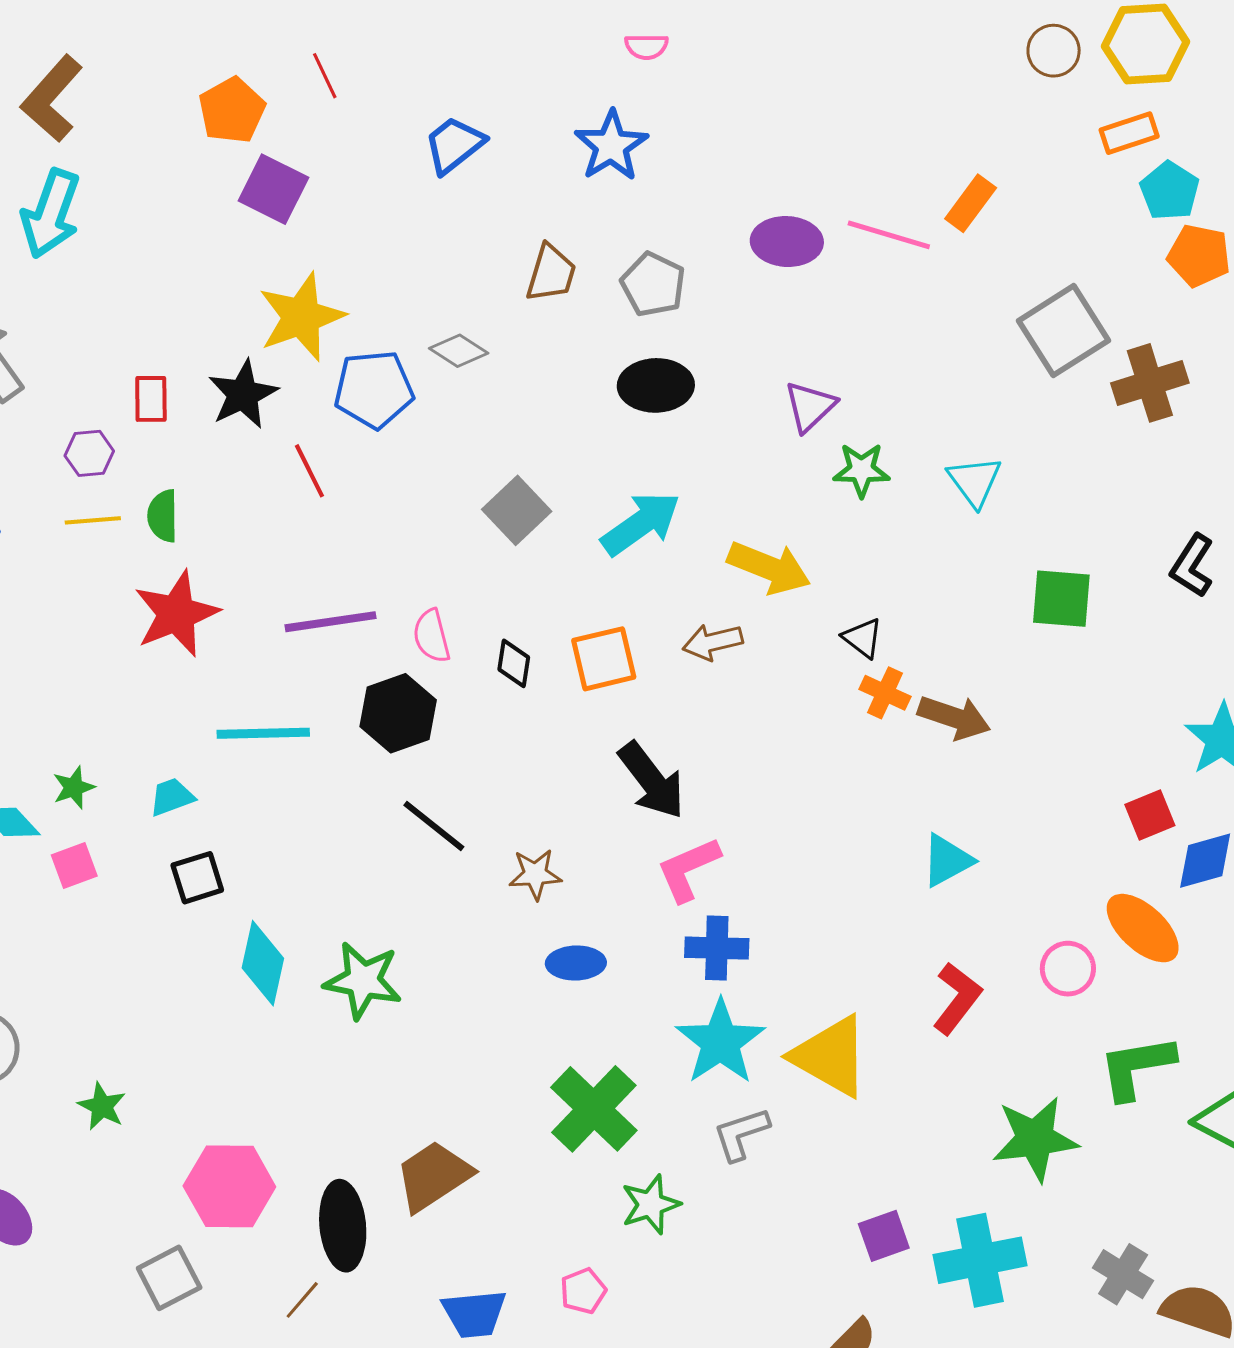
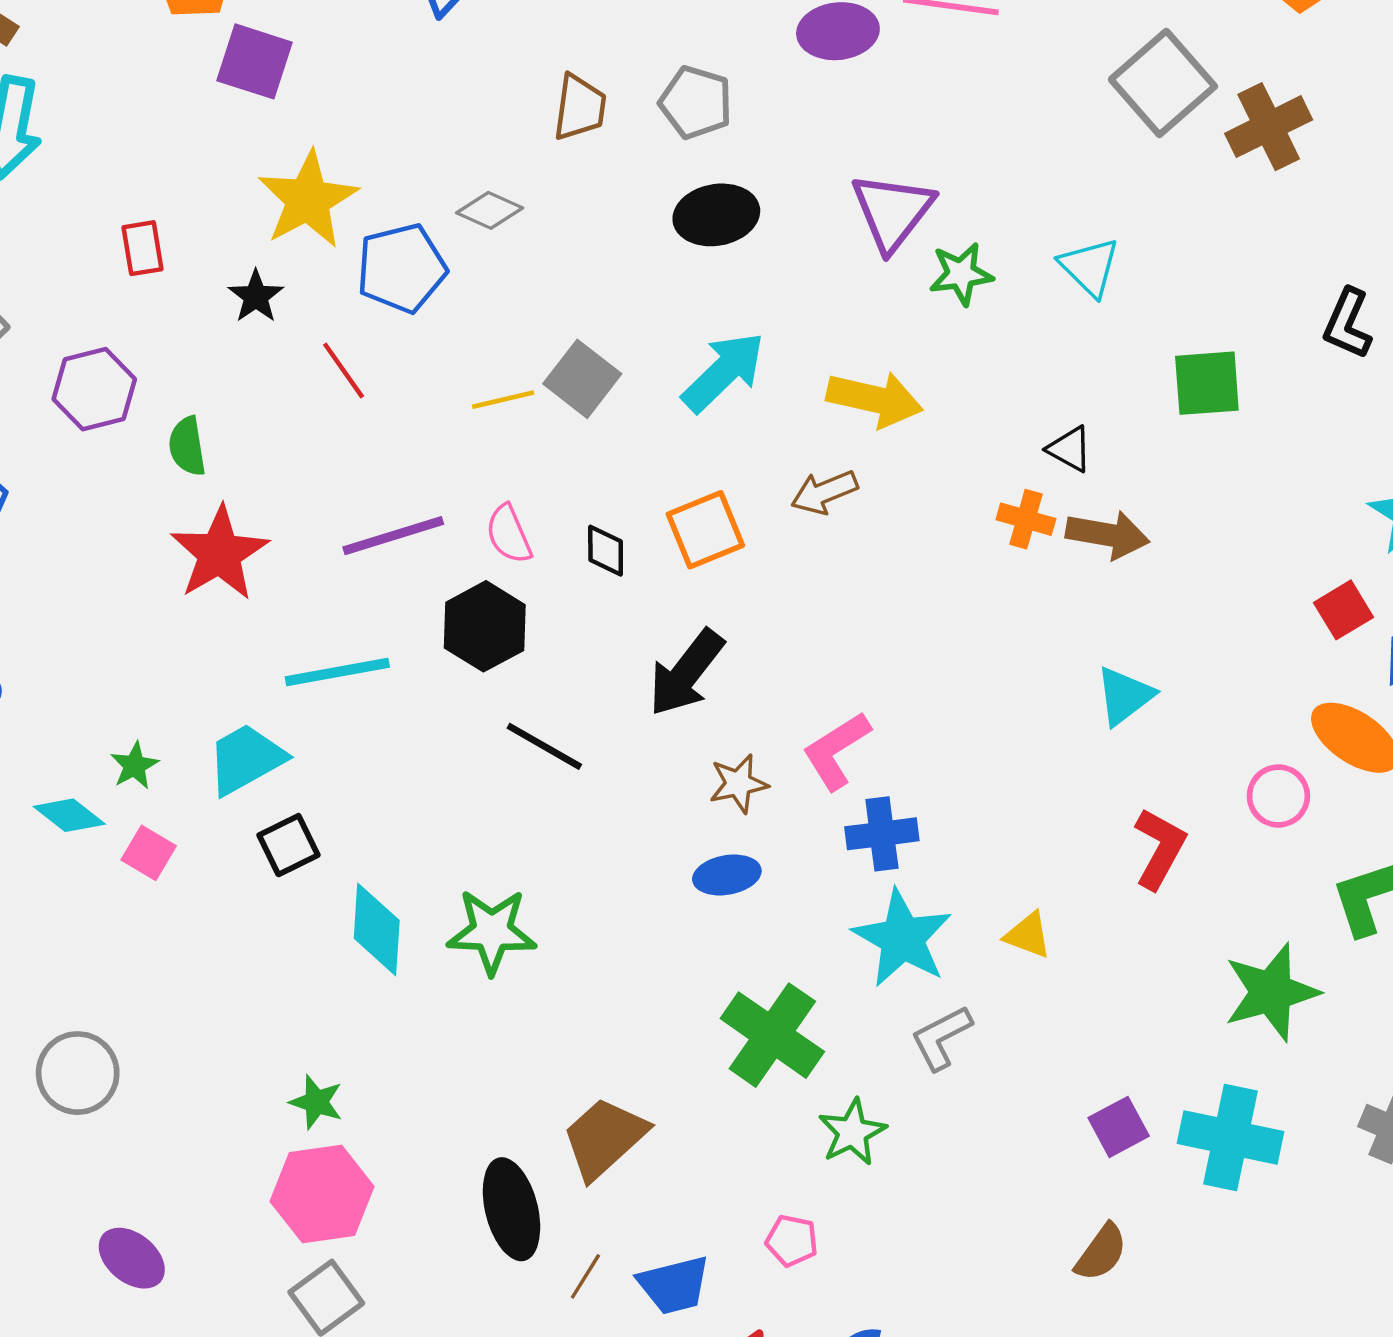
black star: (243, 394) -> (256, 296), size x0.7
red rectangle: (151, 399) -> (143, 248), moved
purple triangle: (810, 406) -> (892, 212), size x1.4
purple hexagon: (89, 453) -> (94, 389), size x1.5
yellow line: (93, 520) -> (503, 400), moved
black triangle: (863, 638) -> (1070, 449), moved
black arrow: (652, 780) -> (686, 673), moved, turned 84
cyan trapezoid: (172, 797) -> (246, 759), size x1.6
pink square: (74, 866) -> (149, 853), turned -30
brown star: (535, 874) -> (738, 784), moved
yellow triangle: (831, 1056) -> (1028, 935), size x0.5
green star: (102, 1106) -> (316, 1102), moved
pink hexagon: (229, 1186) -> (322, 1194), moved
cyan cross: (980, 1260) -> (1230, 1138), turned 32
pink pentagon: (583, 1291) -> (792, 1241), turned -30
brown line: (302, 1300) -> (585, 1276), moved

